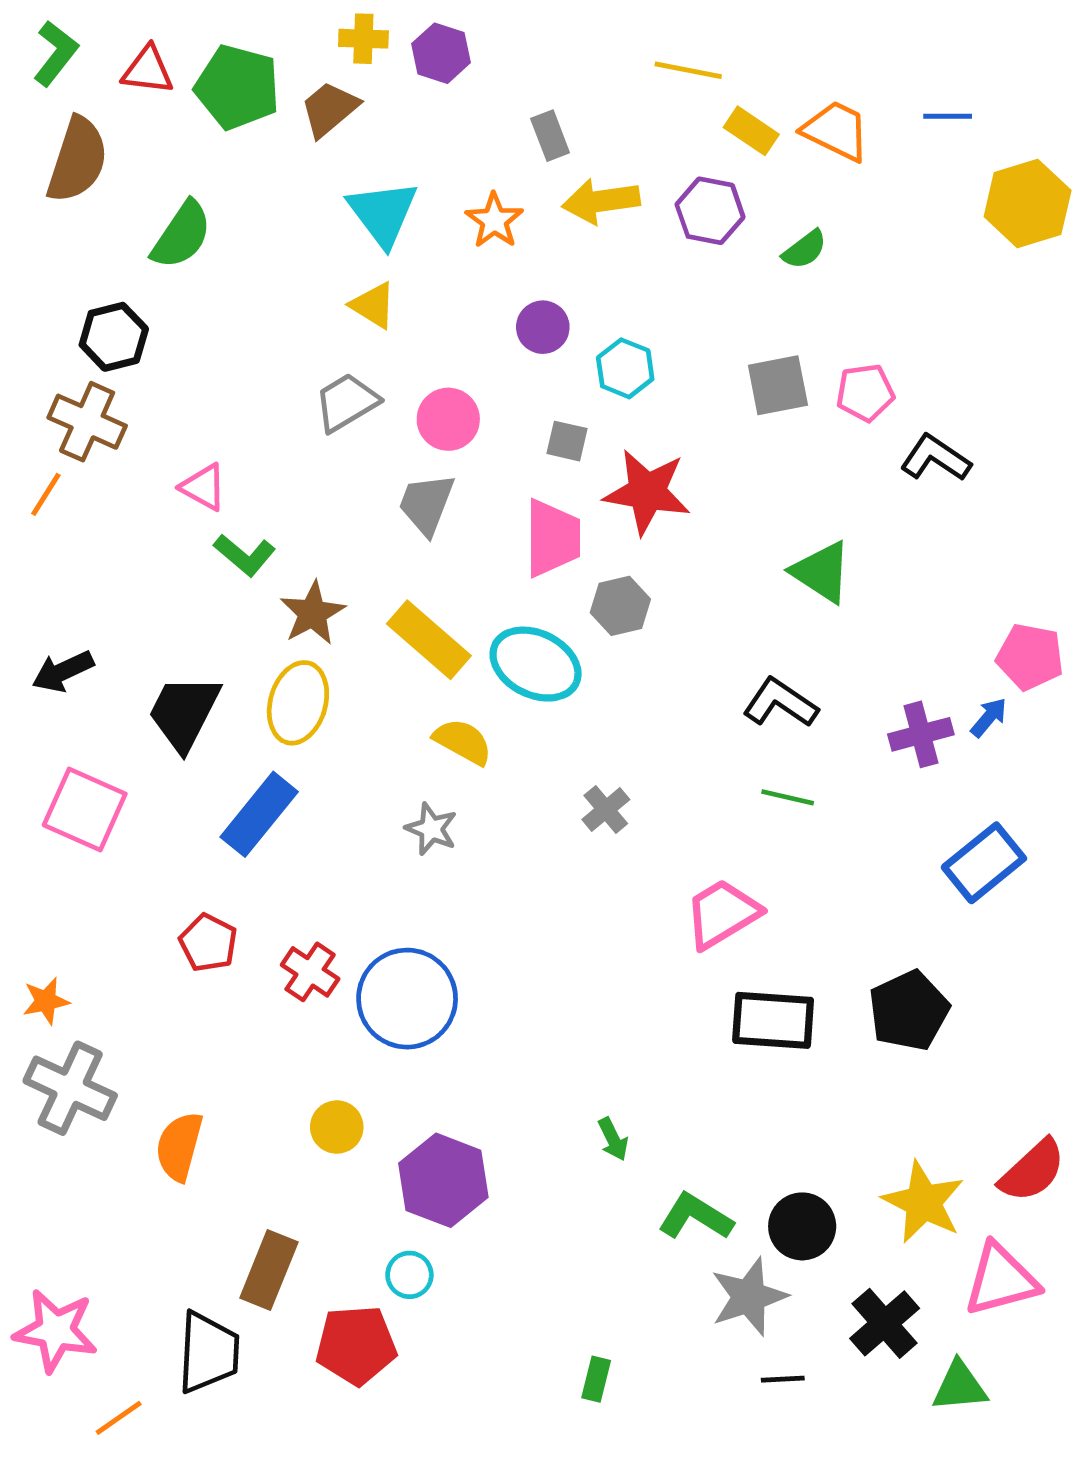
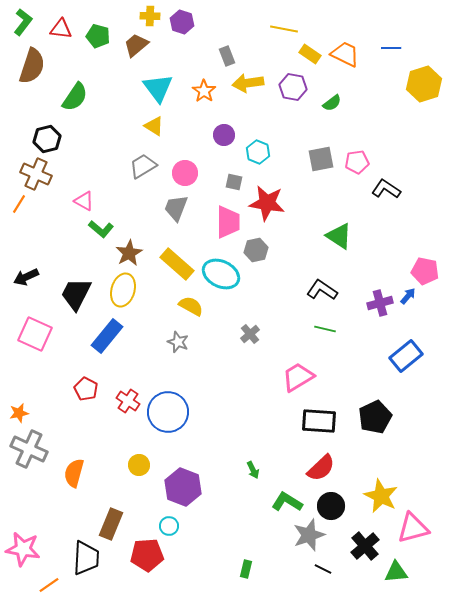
green pentagon: (237, 87) -> (98, 36), size x0.7
red semicircle: (1032, 1171) -> (321, 468), moved
black line: (783, 1379) -> (323, 569), turned 30

